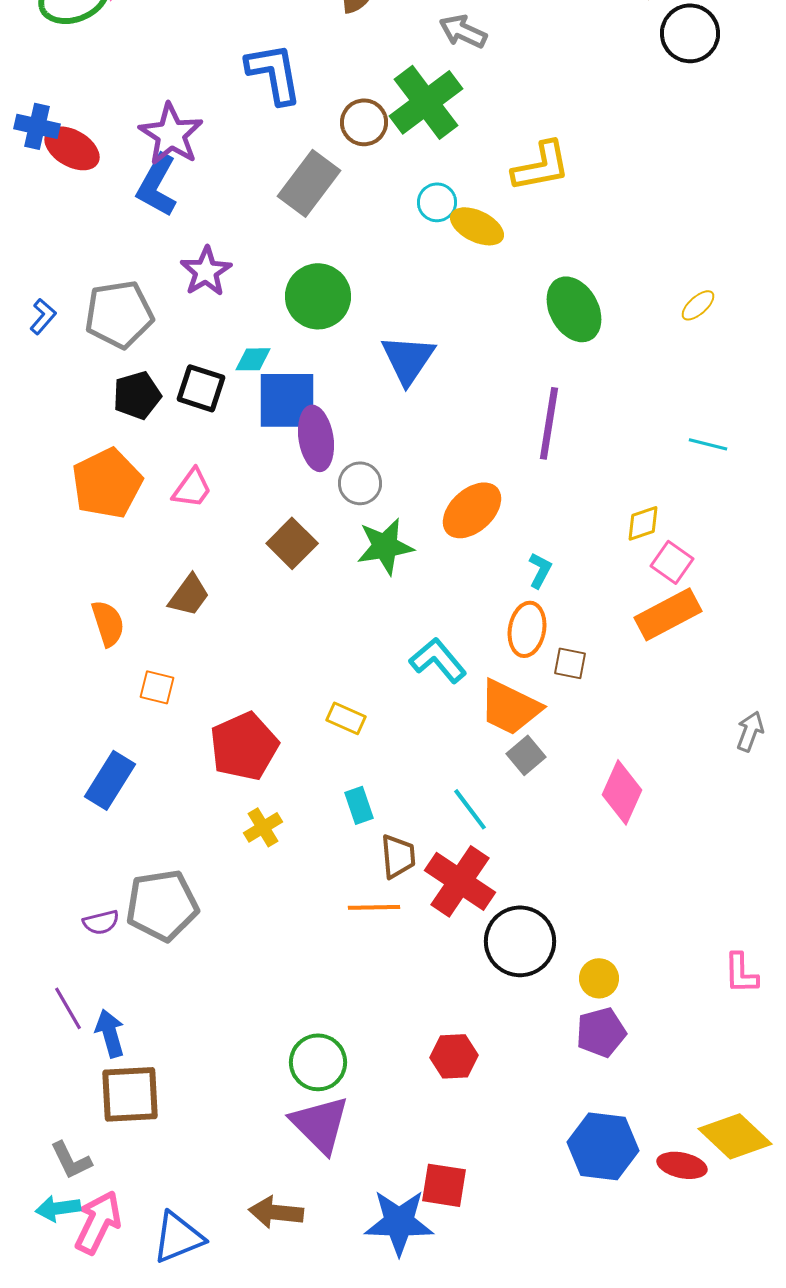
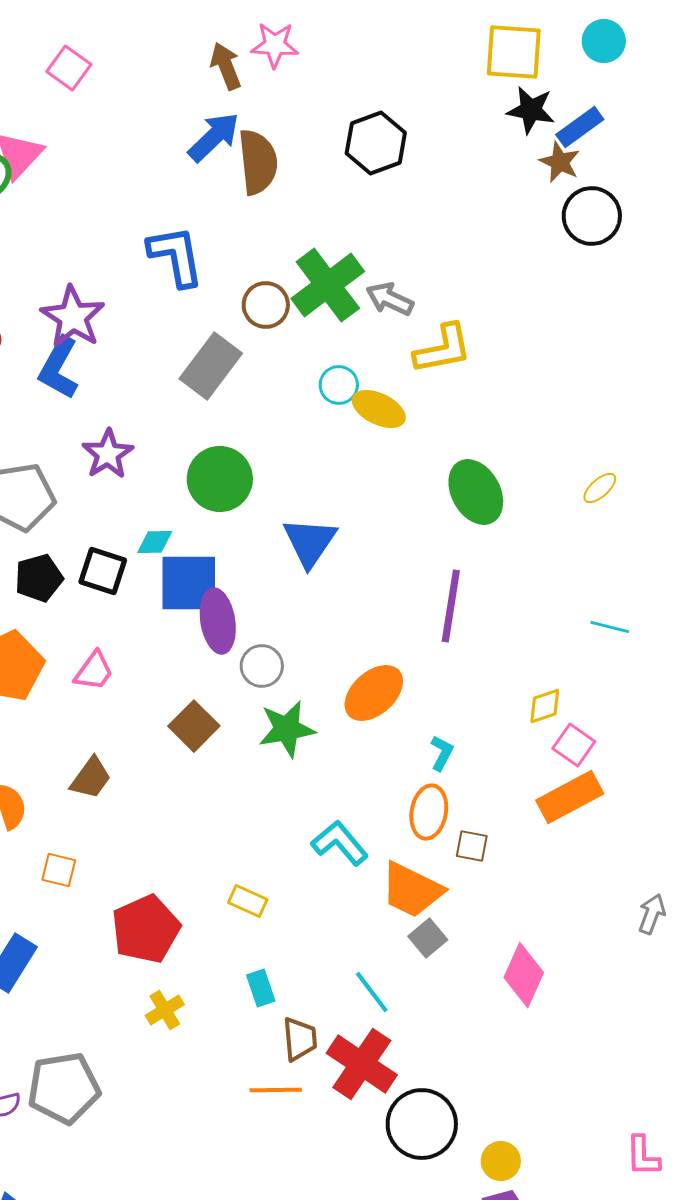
gray arrow: (463, 31) -> (390, 299), moved

